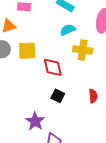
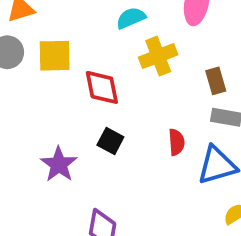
yellow cross: (83, 50) -> (158, 56), turned -30
purple star: (35, 121) -> (59, 164), moved

